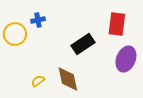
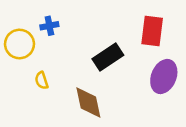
yellow semicircle: (38, 81) -> (42, 80), moved, turned -72

